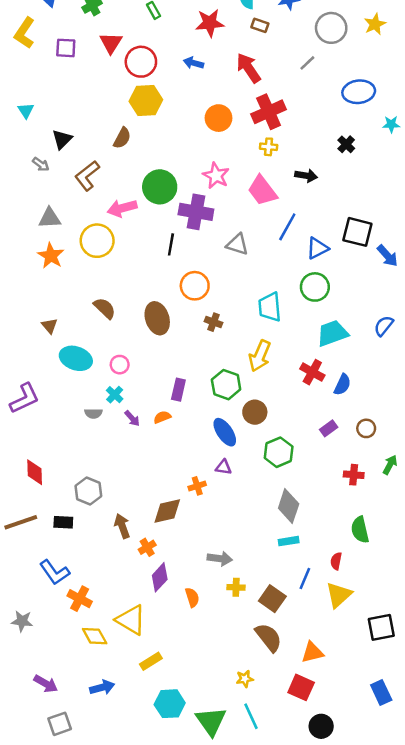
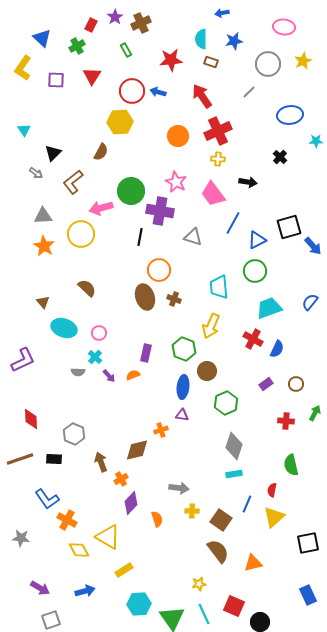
red circle: (141, 62) -> (132, 91), moved
black square: (357, 232) -> (289, 227), turned -30
brown ellipse: (157, 318) -> (145, 297), moved
blue ellipse: (225, 432) -> (183, 387), turned 40
red square: (301, 687) -> (234, 606), moved

